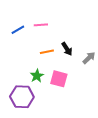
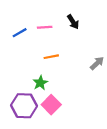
black arrow: (67, 49) -> (73, 22), moved
pink square: (59, 79) -> (51, 105), moved, turned 30

